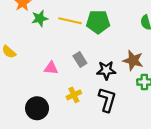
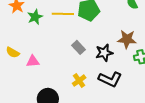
pink triangle: (51, 68) -> (33, 61), moved
black L-shape: (107, 100) -> (110, 79), turned 110

